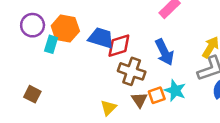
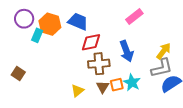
blue trapezoid: (101, 38) -> (78, 22), moved
brown cross: (132, 71) -> (99, 64), turned -30

